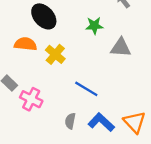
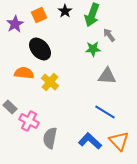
green star: (94, 26) -> (93, 49), moved
blue line: (86, 89) -> (105, 112), moved
gray semicircle: (70, 121) -> (50, 138), moved, size x1.5

